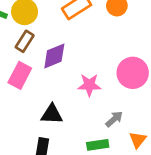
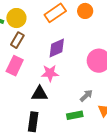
purple diamond: (54, 56) -> (57, 48), moved
pink star: (89, 85) -> (50, 73), moved

